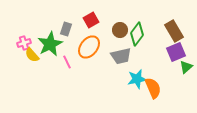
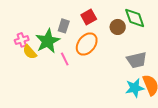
green diamond: (137, 34) -> (135, 18), moved, turned -55
gray trapezoid: (121, 56) -> (137, 60), moved
cyan star: (137, 79) -> (135, 88), moved

